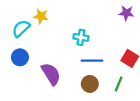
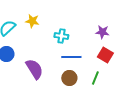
purple star: (126, 13) -> (102, 32), moved
yellow star: (41, 16) -> (32, 21), moved

